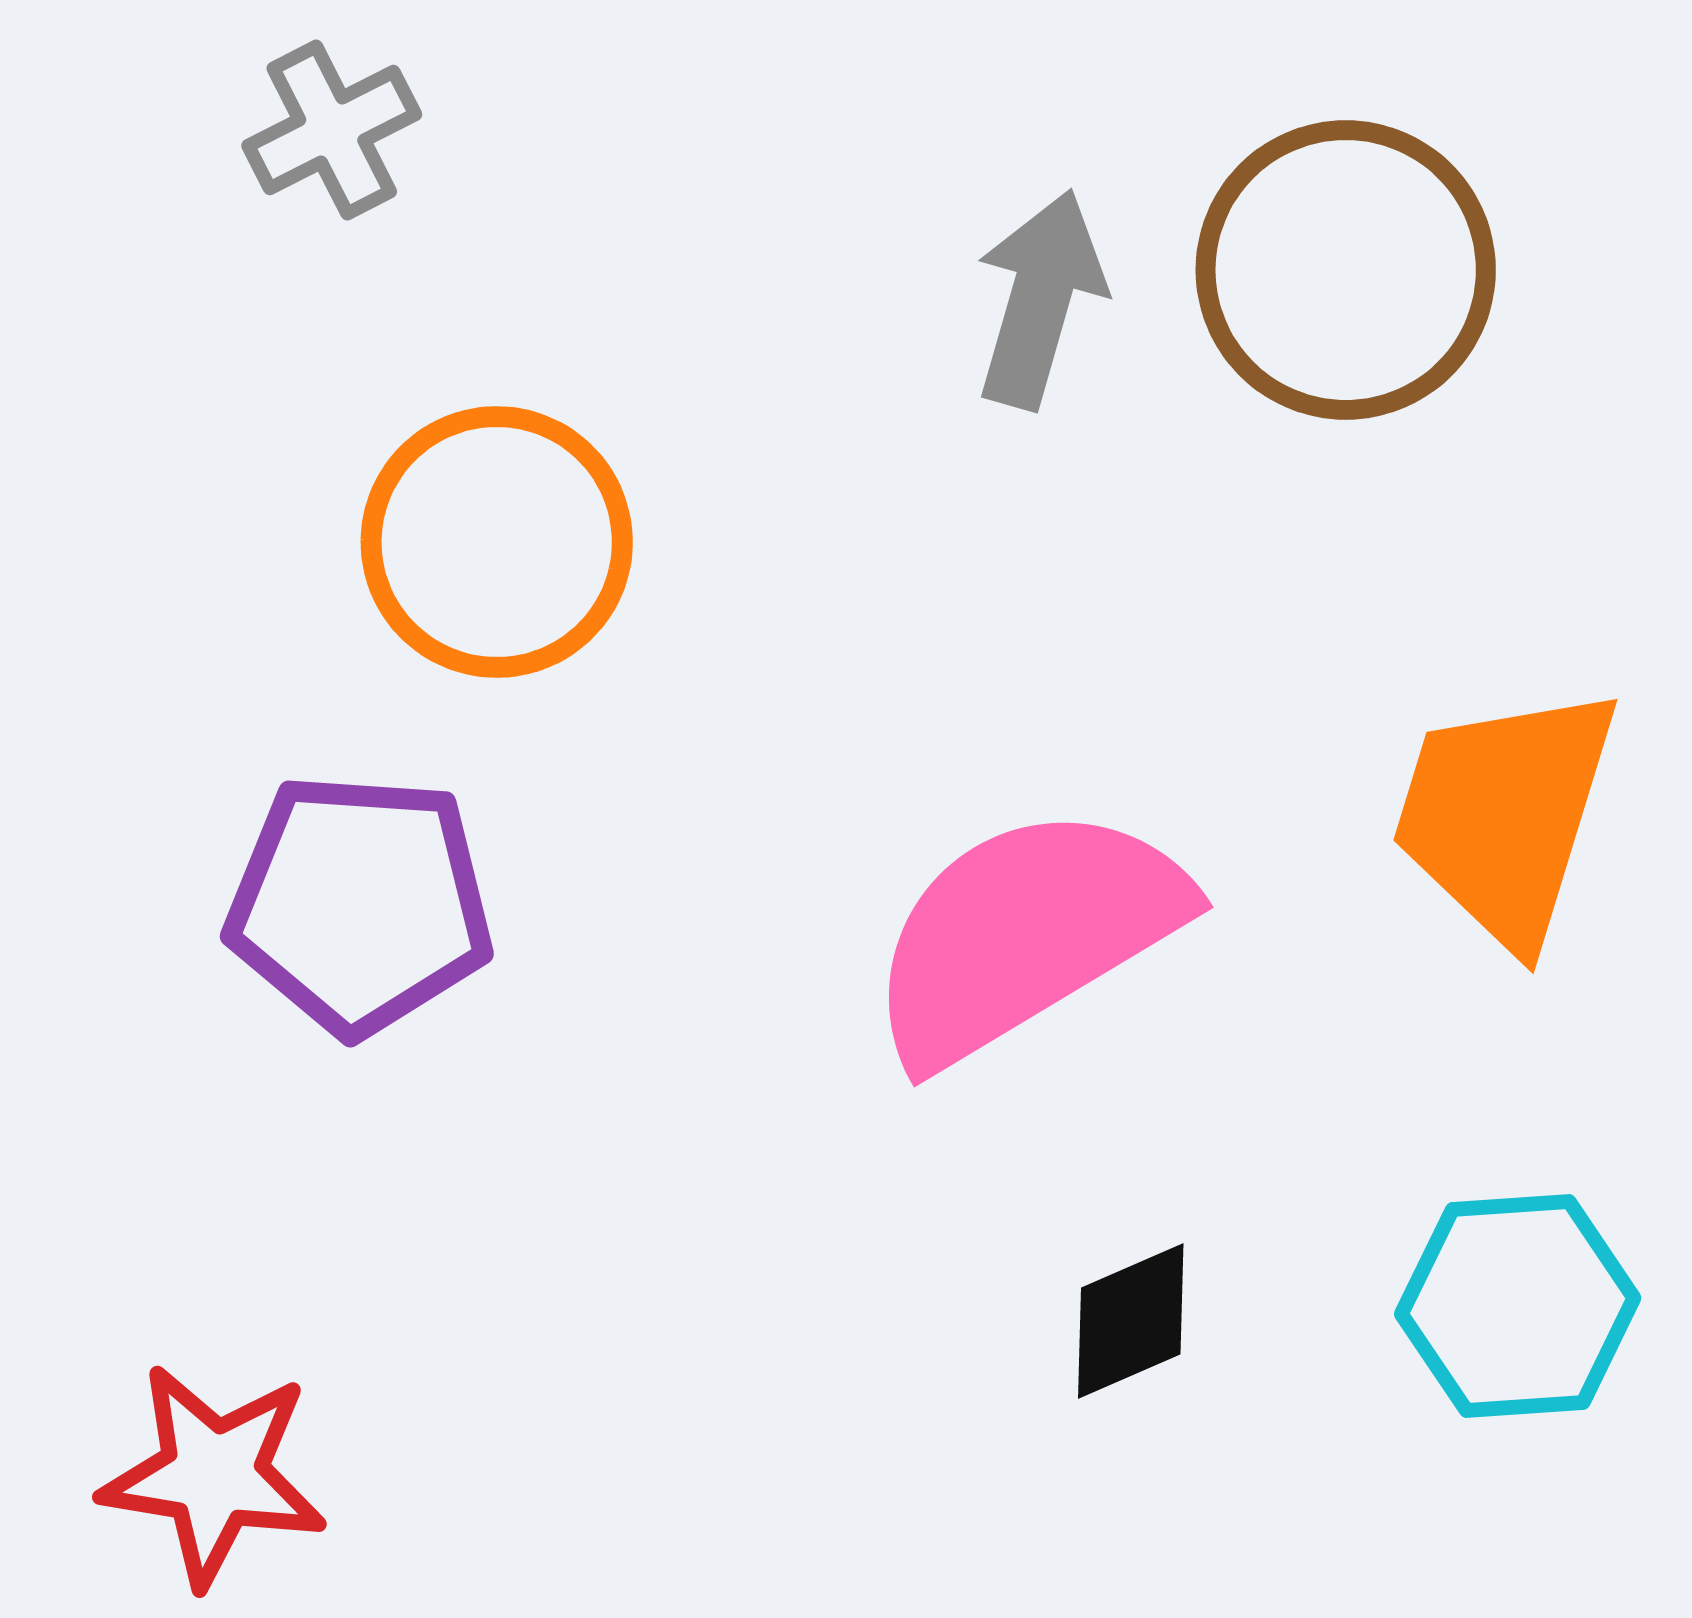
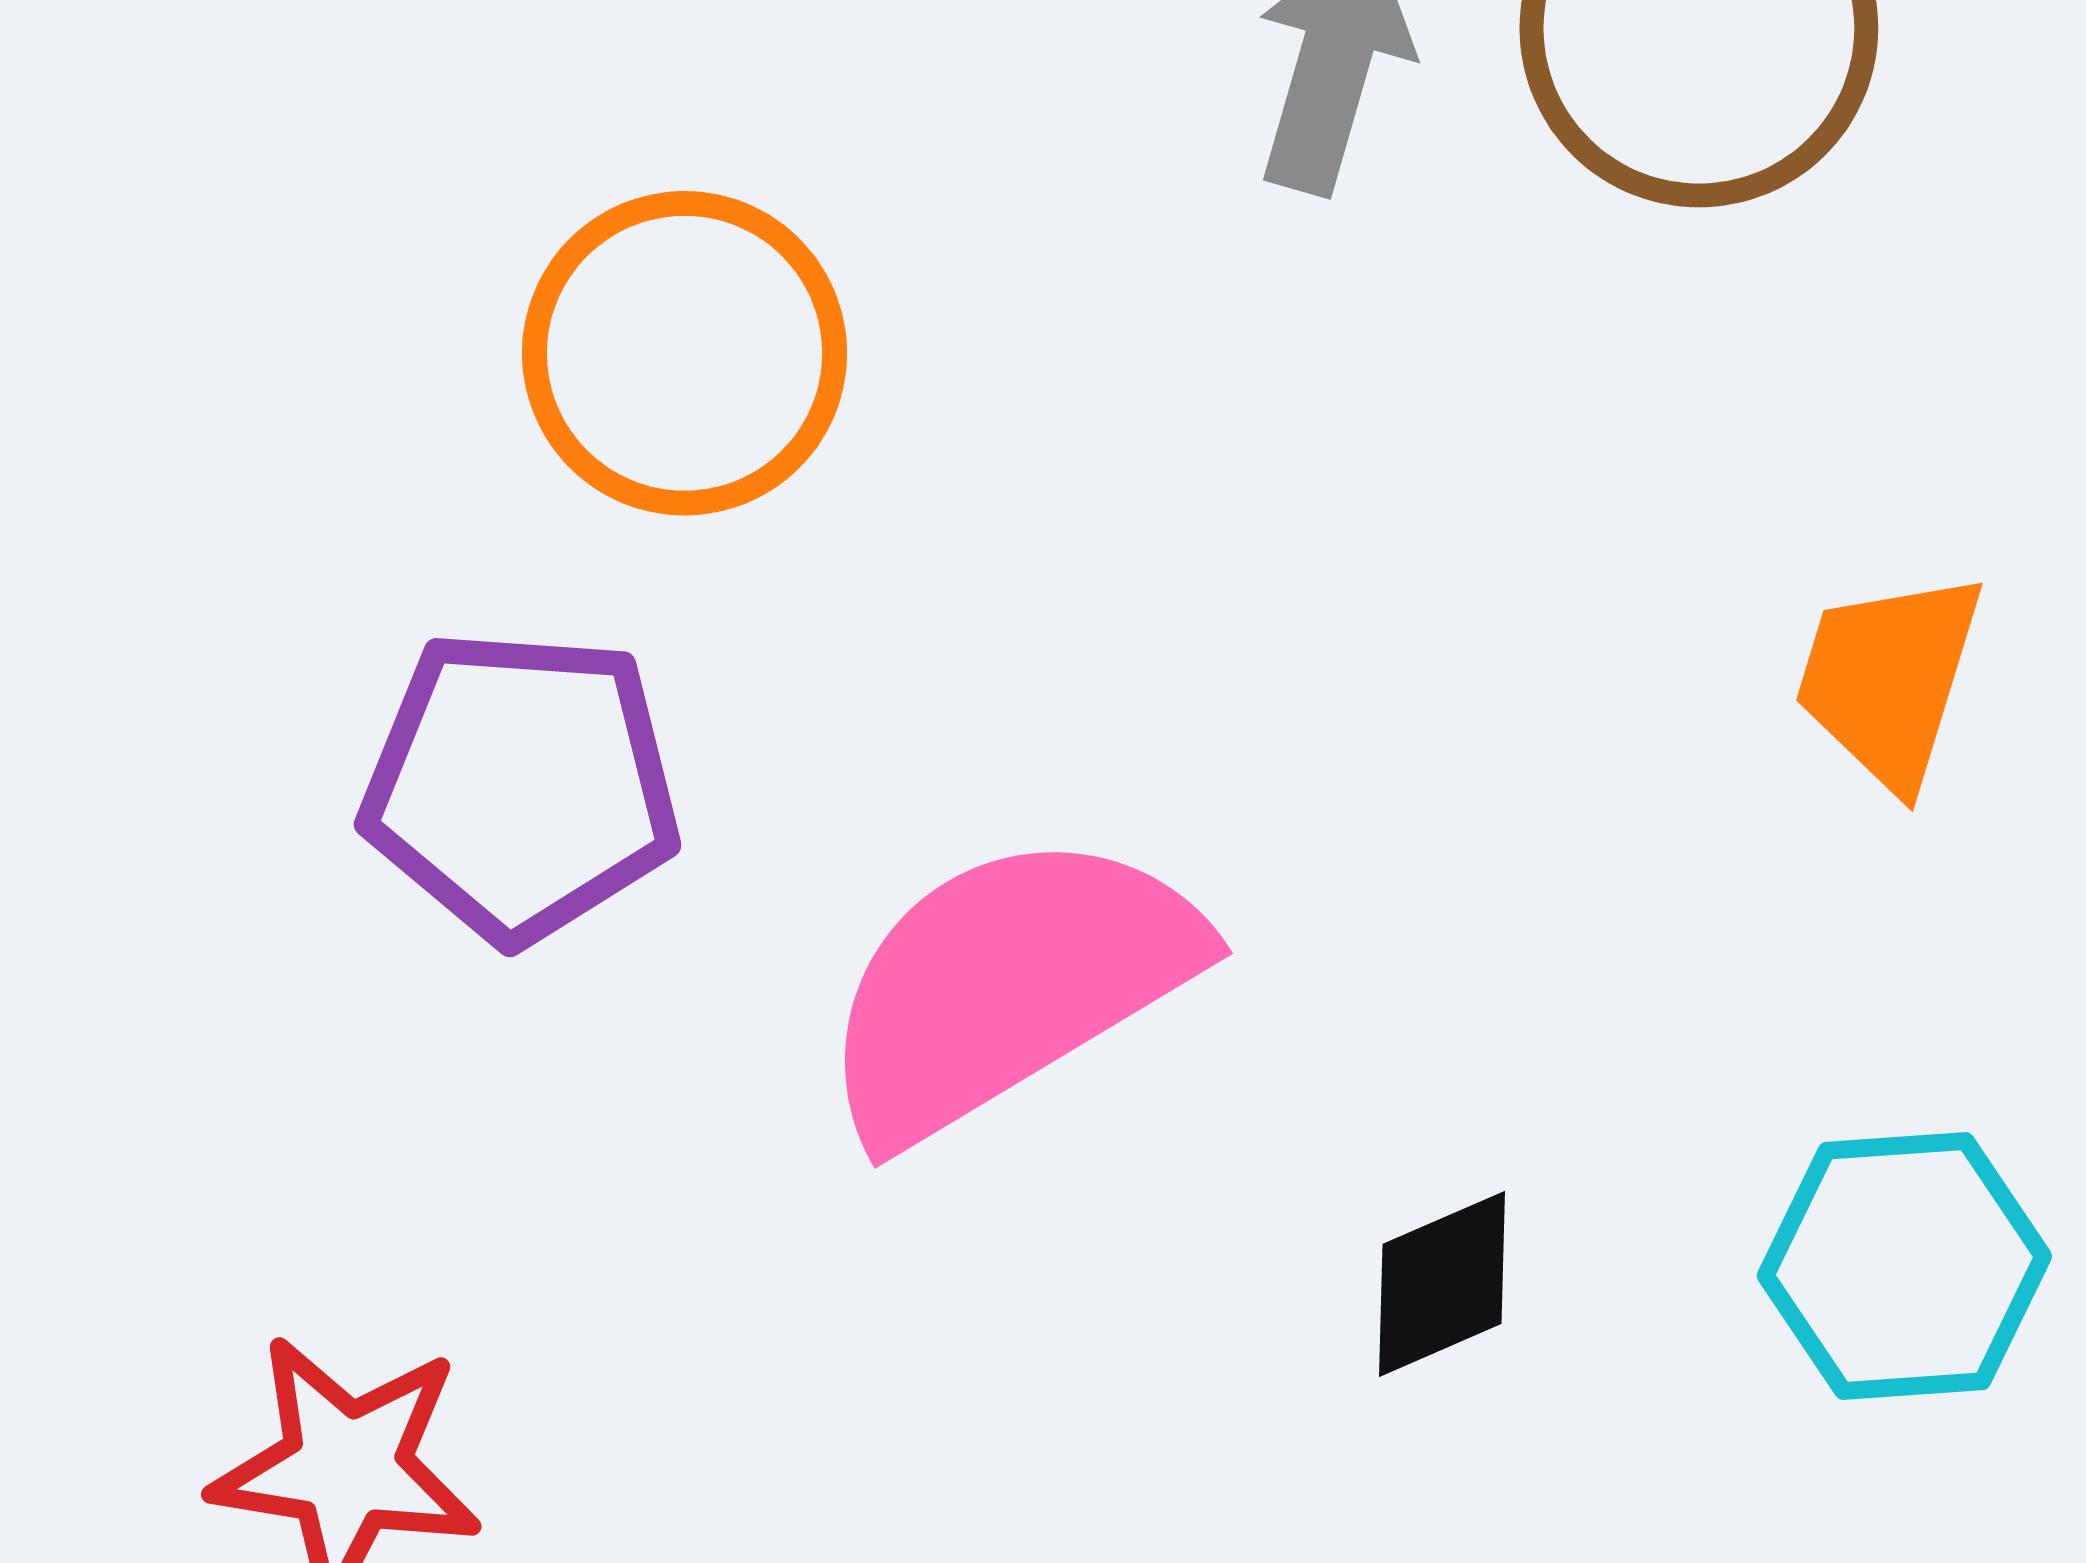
orange trapezoid: (1505, 815) -> (1889, 679), size x0.7
pink semicircle: (1026, 934) -> (1008, 985), moved

